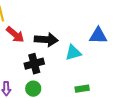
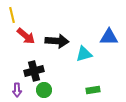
black cross: (34, 64) -> (34, 71), moved

